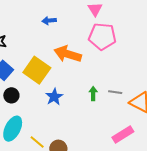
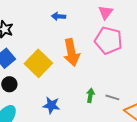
orange arrow: (68, 54) -> (71, 52), turned -128
blue star: (54, 97) -> (51, 105), moved, turned 30

